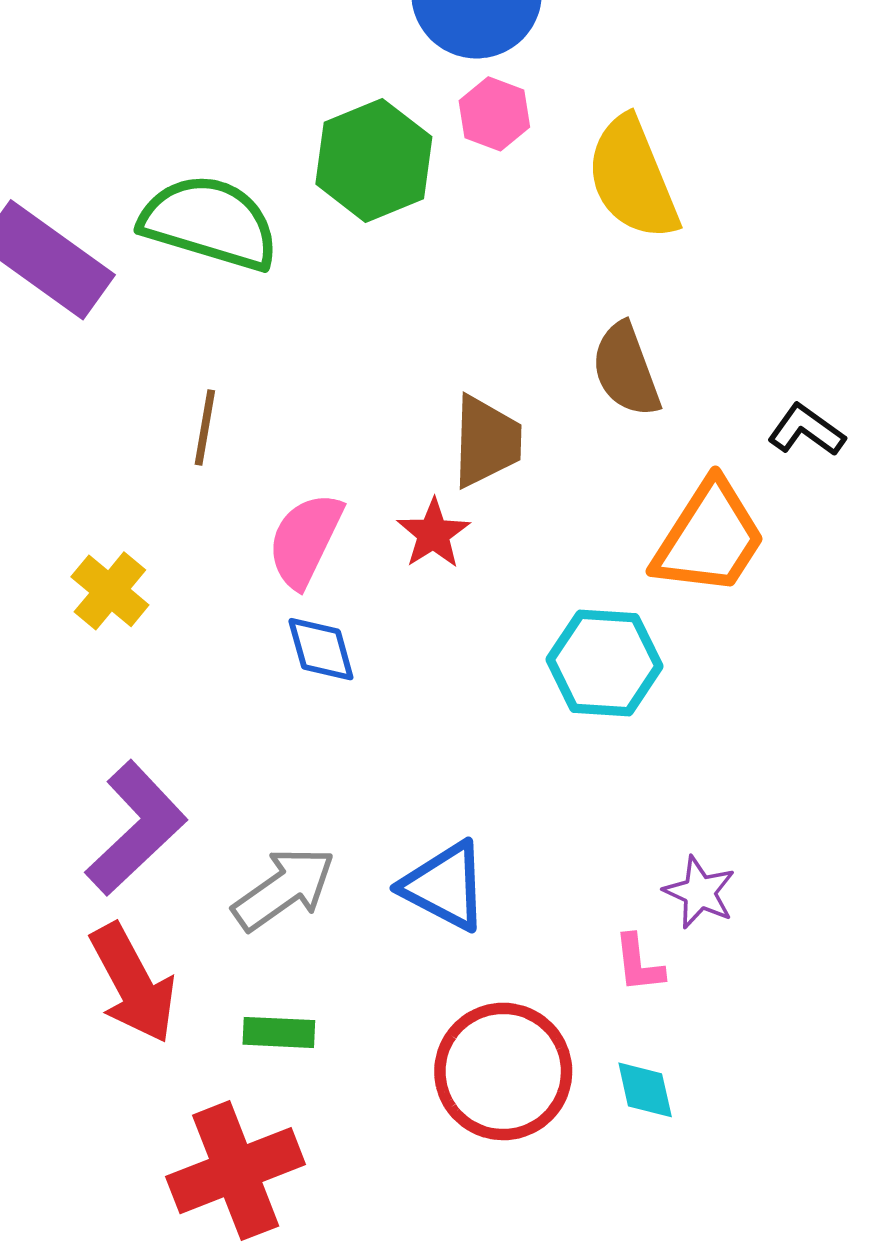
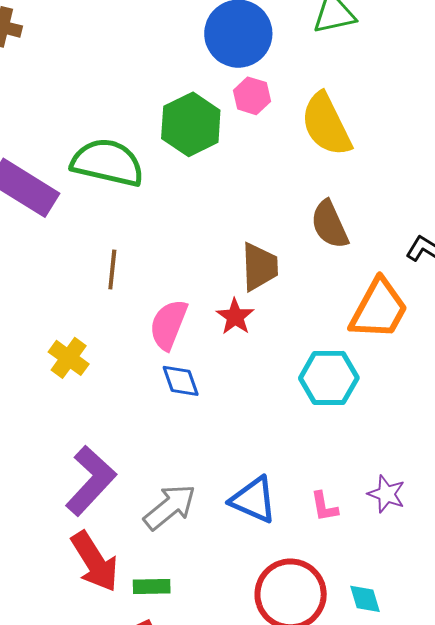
pink L-shape: (639, 964) -> (324, 507), moved
green rectangle: (279, 1032) -> (152, 586), moved

